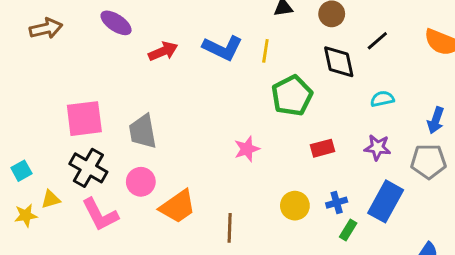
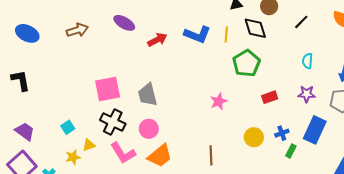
black diamond: (339, 62) -> (255, 28), moved
cyan semicircle: (382, 99) -> (307, 61), turned -70
orange trapezoid: (178, 207) -> (160, 156), moved

